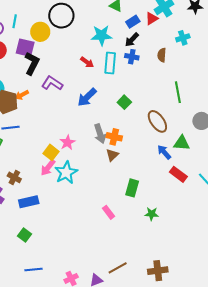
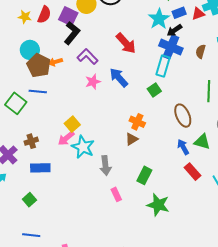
cyan star: (102, 35) -> (159, 19), moved, turned 30
blue cross: (132, 57) -> (171, 47), size x1.6
red arrow: (87, 62) -> (126, 43), size x1.6
cyan rectangle: (110, 63) -> (163, 66), moved
blue arrow: (87, 97) -> (119, 78), turned 80
gray arrow: (100, 134) -> (105, 166), moved
pink star: (67, 142) -> (93, 82), moved
cyan star: (66, 173) -> (83, 147), turned -30
brown cross: (14, 177) -> (31, 141), turned 32
green star: (152, 214) -> (158, 205), size x1.6

